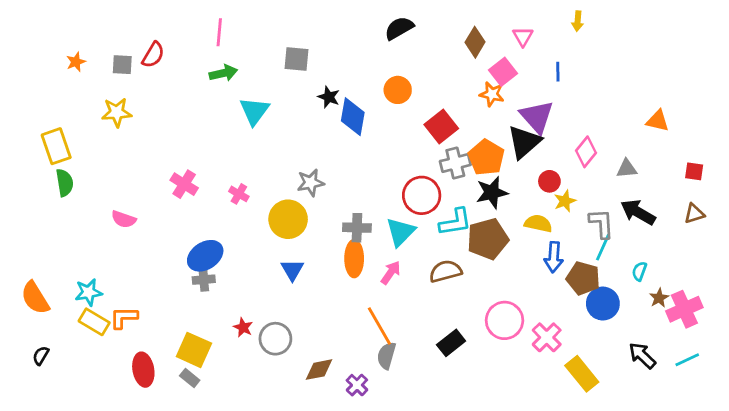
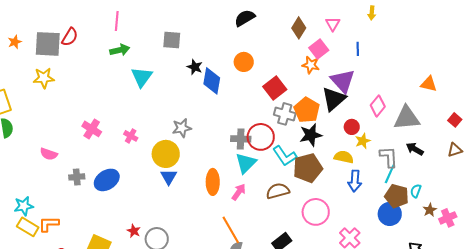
gray square: (122, 65) -> (48, 44), size x1.8
gray cross: (455, 163) -> (285, 114), turned 30
gray triangle: (627, 169) -> (407, 118), size x1.8
red square: (694, 171) -> (455, 120), turned 32
black arrow: (638, 212) -> (415, 149), size x0.7
cyan L-shape: (455, 222) -> (285, 156), turned 65
gray cross: (357, 228) -> (241, 139), moved
blue triangle: (292, 270) -> (169, 177), moved
brown pentagon: (583, 278) -> (397, 196), moved
gray cross: (204, 280) -> (77, 177), moved
pink cross: (684, 309) -> (448, 218), size x0.7
pink circle: (504, 320) -> (316, 212), moved

